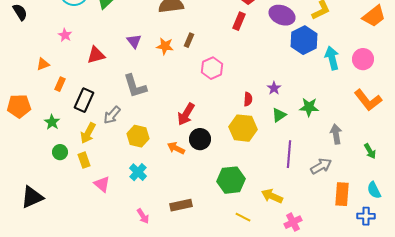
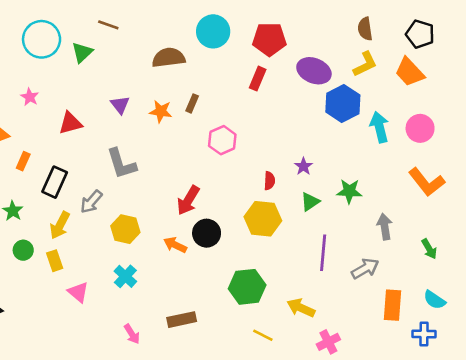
orange trapezoid: (374, 16) -> (410, 72), moved, turned 85
cyan semicircle: (374, 190) -> (434, 300), turned -30

